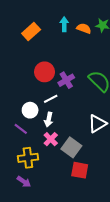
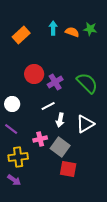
white line: (51, 99) -> (48, 106), moved
white circle: (30, 110) -> (12, 104), moved
white arrow: (49, 120) -> (60, 120), moved
pink cross: (51, 139) -> (40, 139), turned 32

